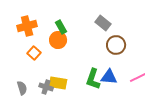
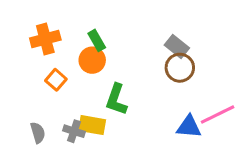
gray rectangle: (103, 23) -> (177, 47), moved
blue triangle: (109, 77) -> (189, 127), moved
green L-shape: (93, 79) -> (116, 99), moved

